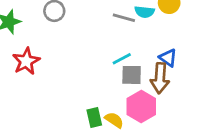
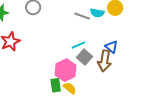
gray square: (132, 75) -> (84, 57), turned 35
pink hexagon: (141, 106) -> (66, 70), moved

